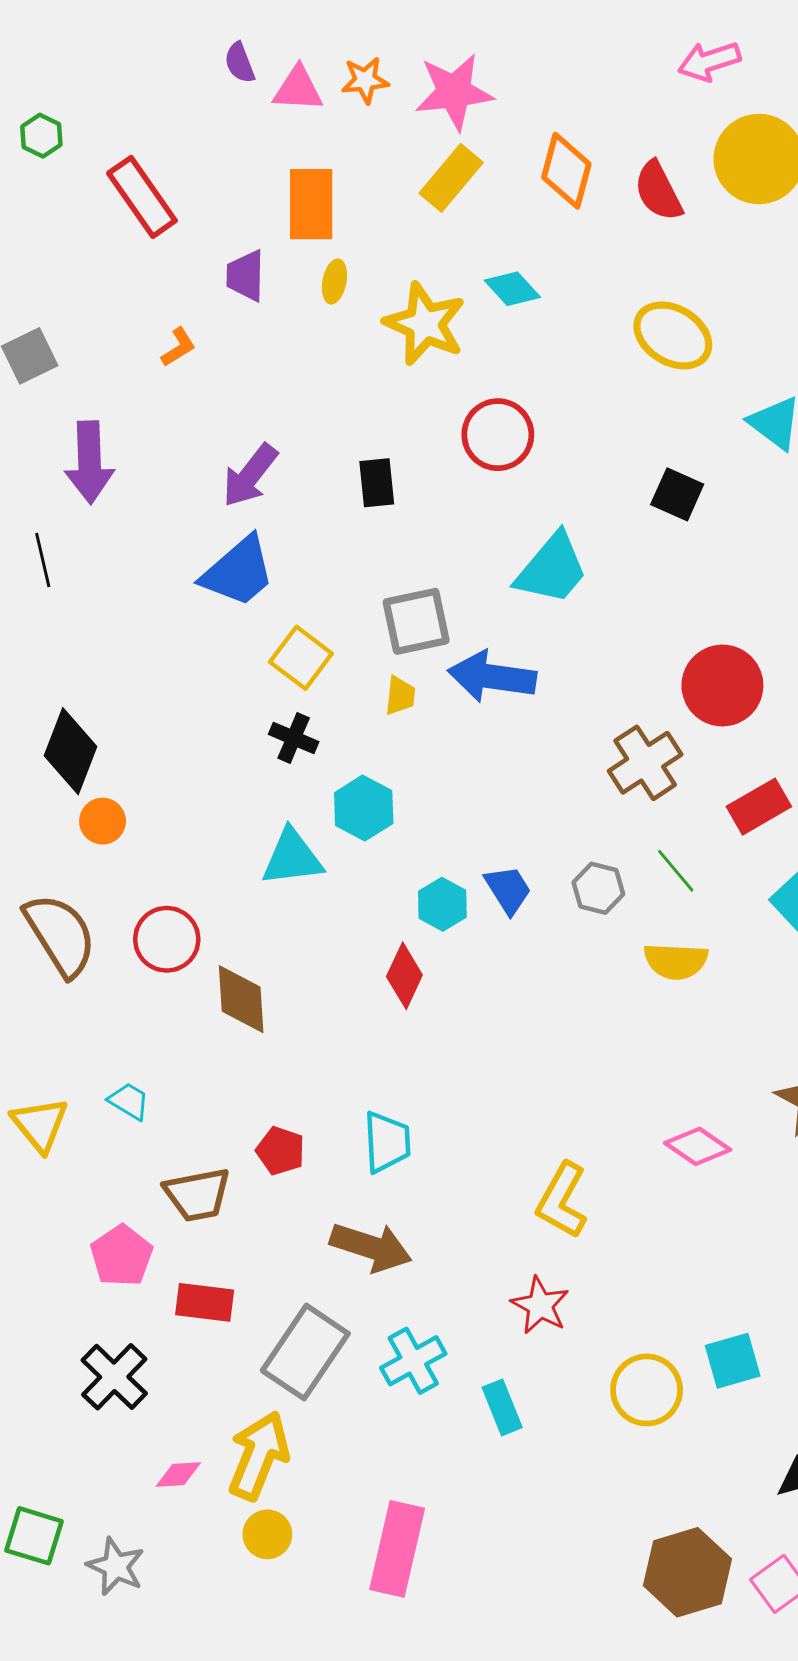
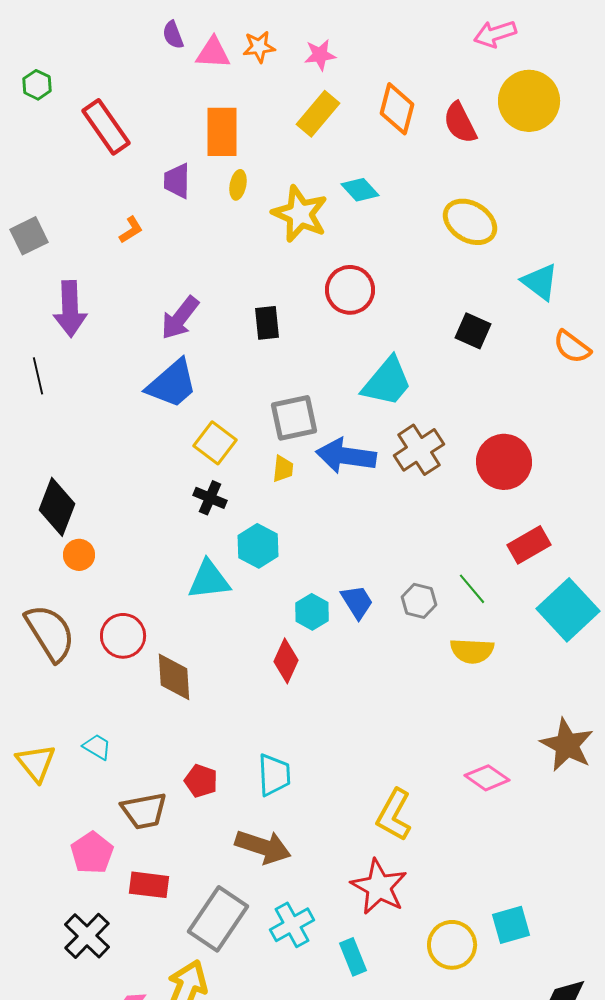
pink star: (454, 92) -> (320, 55), size x0.6
brown cross: (645, 763) -> (419, 450), moved
red star: (540, 1305) -> (379, 887), size x1.4

